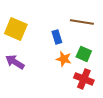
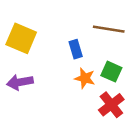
purple arrow: (15, 62) -> (20, 82), turned -42
red cross: (84, 79) -> (111, 105), turned 30

